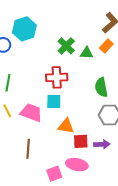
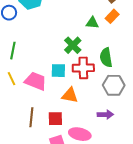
green cross: (66, 46) -> (73, 45), moved
red cross: (57, 77) -> (83, 68), moved
red square: (81, 141) -> (55, 119), moved

